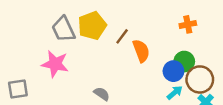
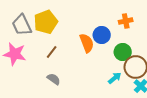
brown line: (122, 36) -> (52, 52), moved
blue circle: (173, 71) -> (102, 35), moved

